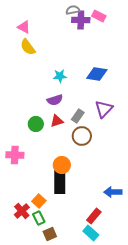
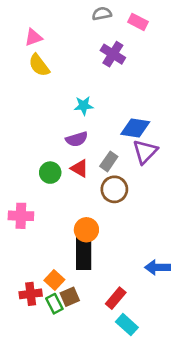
purple cross: (81, 20) -> (113, 54), moved, turned 30
pink triangle: (24, 27) -> (33, 37), turned -48
blue diamond: (97, 74) -> (135, 128), moved
red triangle: (57, 121) -> (79, 168), turned 48
red cross: (22, 211) -> (31, 294), turned 35
red rectangle: (94, 216) -> (116, 298), moved
brown square: (50, 234) -> (70, 297), moved

